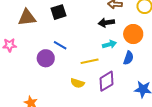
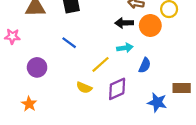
orange circle: (133, 34) -> (150, 26), moved
purple circle: (46, 58) -> (37, 67), moved
yellow line: (90, 61) -> (100, 64), turned -36

